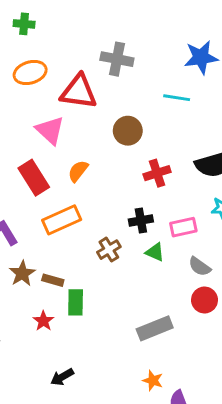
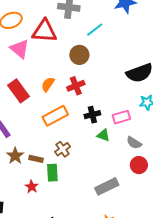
cyan line: (177, 98) -> (95, 30), moved, turned -42
pink triangle: (50, 130) -> (20, 49), moved
red cross: (157, 173) -> (76, 86), moved
orange rectangle: (62, 220) -> (55, 116), moved
brown cross: (109, 250) -> (63, 149), moved

